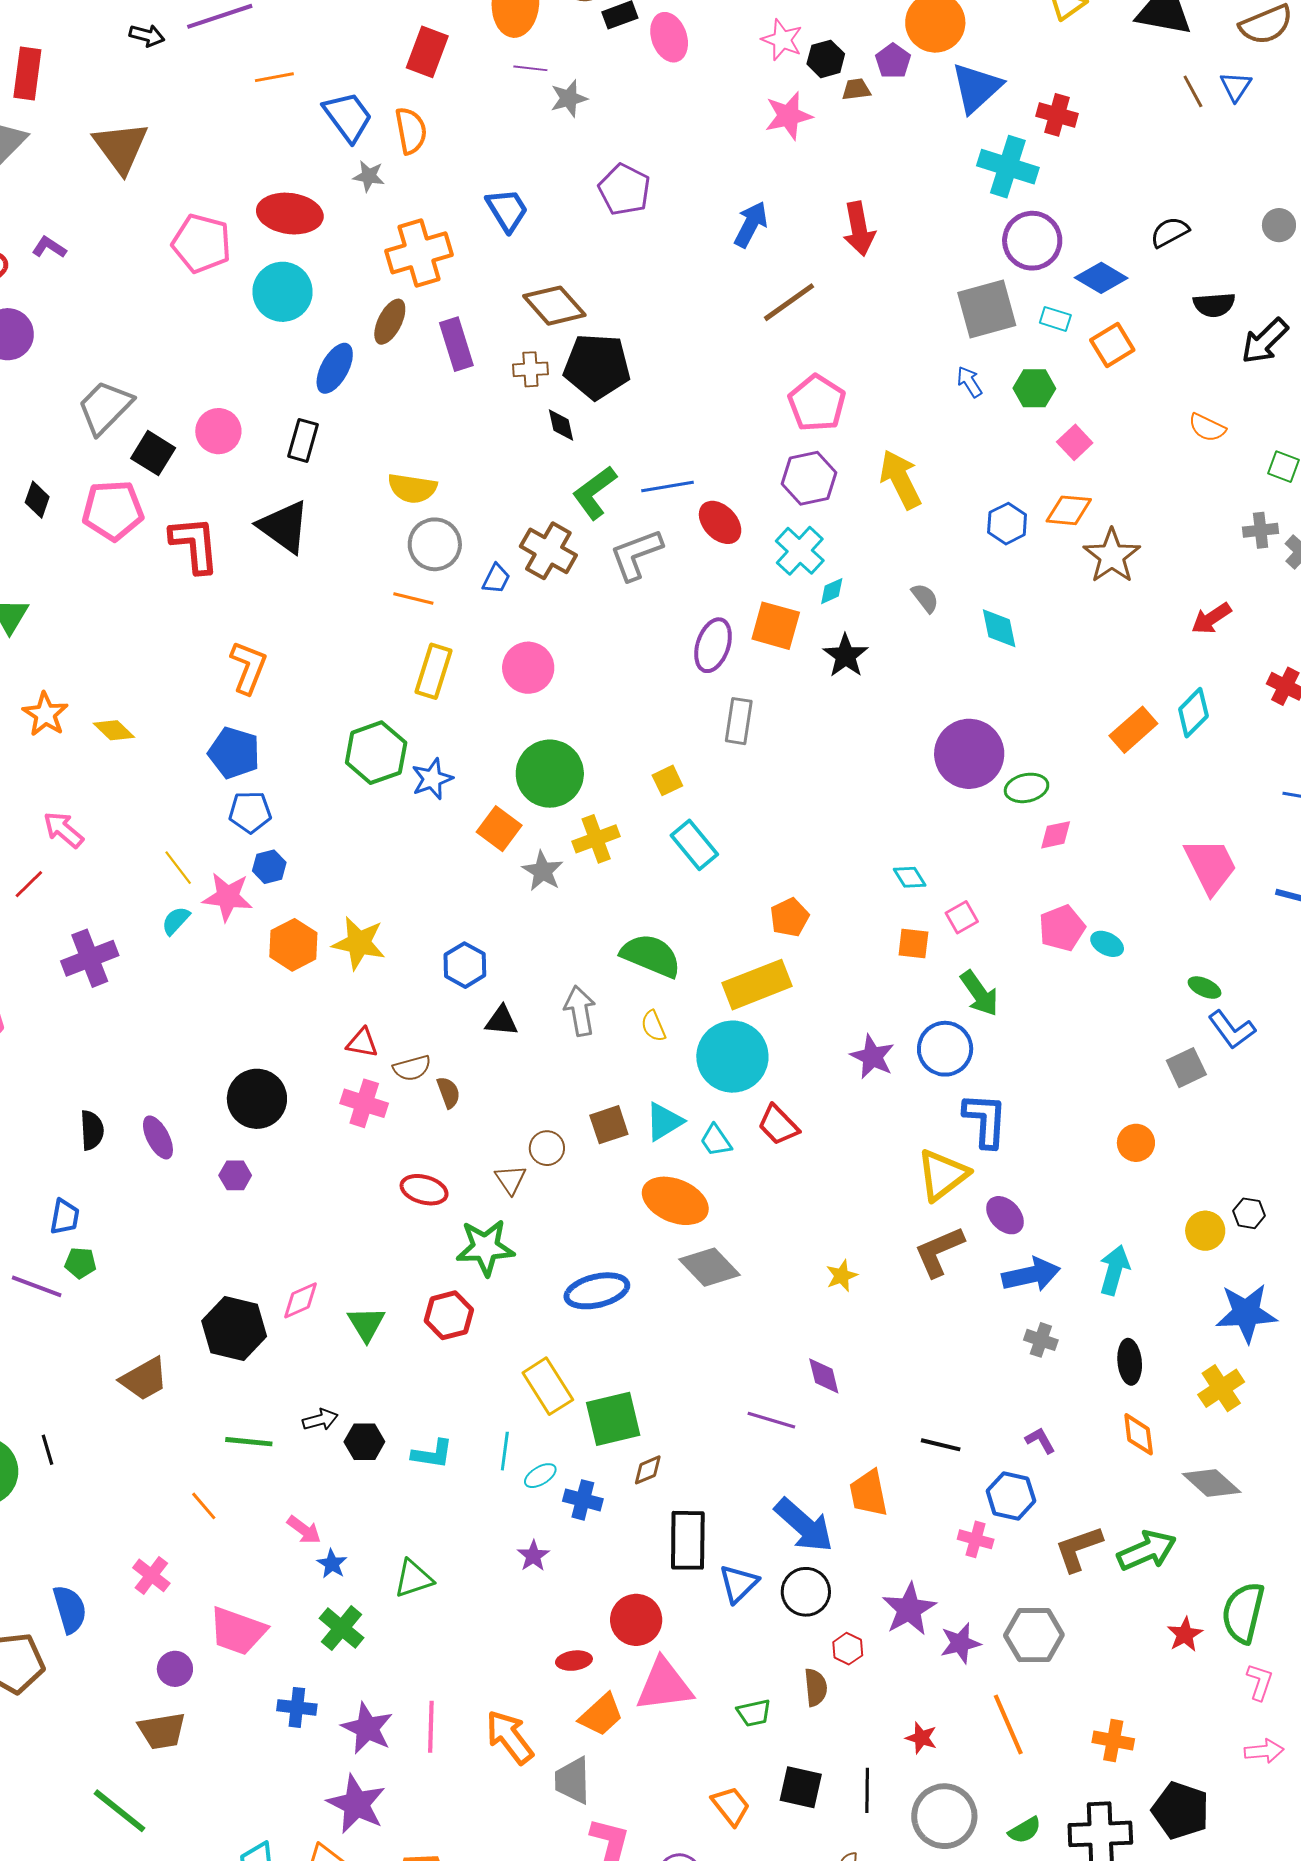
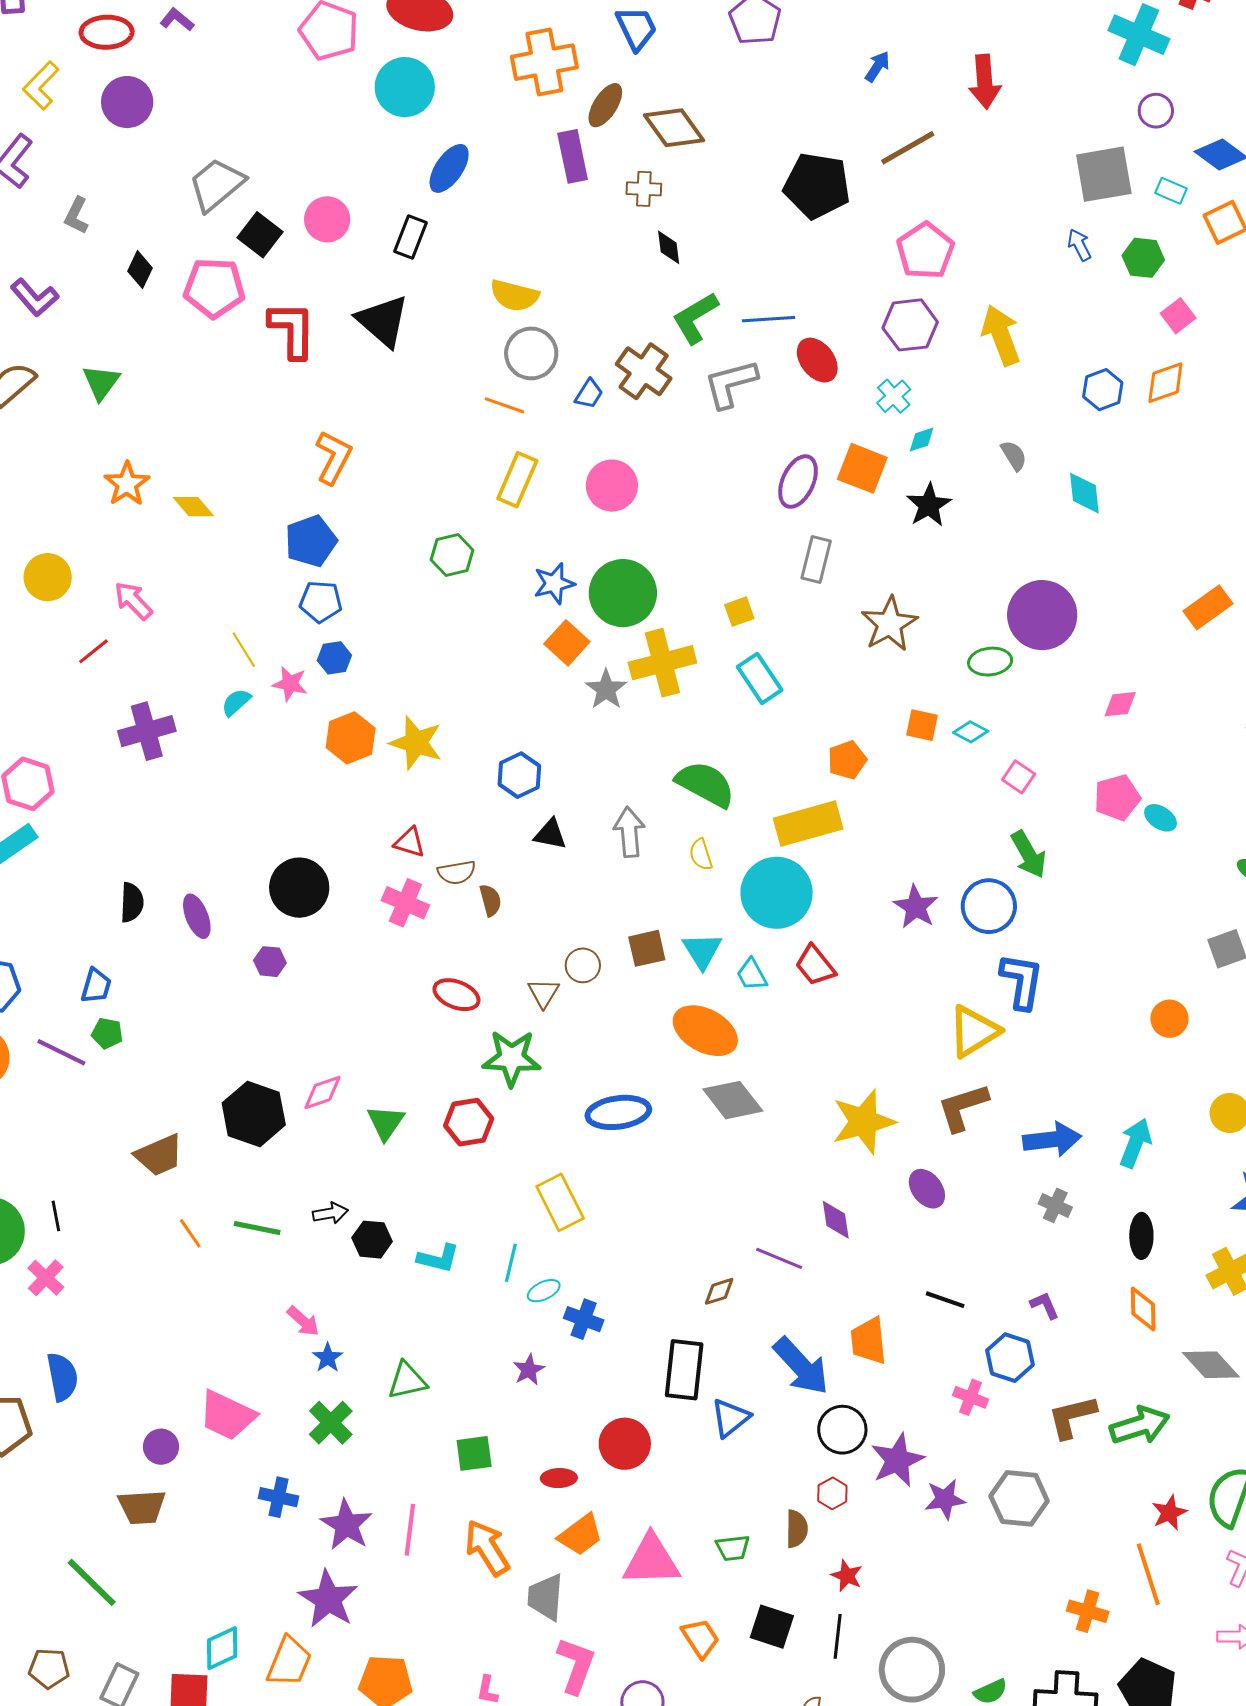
blue arrow: (751, 224) -> (877, 67), size x0.7
purple circle: (1032, 241) -> (1156, 111), size x0.6
brown ellipse: (390, 322) -> (605, 105), moved
black pentagon: (597, 366) -> (817, 186), moved
orange diamond: (1069, 510) -> (1165, 383), turned -30
cyan cross: (800, 551) -> (894, 396), size x0.7
brown star: (1112, 556) -> (889, 624), moved
blue pentagon: (234, 753) -> (311, 541), turned 30
green hexagon: (376, 753) -> (452, 555), size x0.7
blue star: (432, 779) -> (554, 583), moved
green ellipse: (1027, 788) -> (990, 662), moved
yellow cross: (596, 839) -> (662, 663), size x1.4
cyan diamond: (910, 877) -> (971, 732), turned -36
pink star: (228, 897) -> (290, 684), size x0.7
pink square: (962, 917) -> (1019, 777), turned -32
orange square: (913, 943) -> (922, 725), moved
cyan triangle: (664, 1122) -> (702, 951), turned -36
purple ellipse: (1005, 1215) -> (927, 1189), moved
yellow star: (842, 1276) -> (863, 1122), size x2.0
green square: (613, 1419) -> (474, 1453), moved, size x0.7
brown diamond: (648, 1470) -> (719, 1291), moved
orange line: (204, 1506) -> (190, 1233), moved
pink cross: (151, 1575) -> (46, 1278), moved
black circle: (806, 1592) -> (842, 1430), moved
pink triangle: (664, 1685) -> (651, 1560), moved
orange line: (1008, 1724) -> (1148, 1574), moved
red star: (921, 1738) -> (847, 1576), moved

